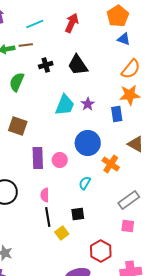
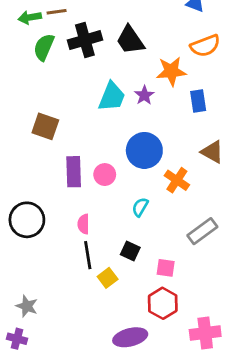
black cross: (46, 65) -> (85, 40), size x1.6
orange semicircle: (131, 69) -> (205, 46), turned 30
green semicircle: (17, 82) -> (44, 47), moved
orange star: (130, 95) -> (171, 71), moved
blue rectangle: (117, 114) -> (198, 101), moved
black square: (78, 214) -> (130, 251), turned 32
pink square: (128, 226) -> (166, 268), moved

